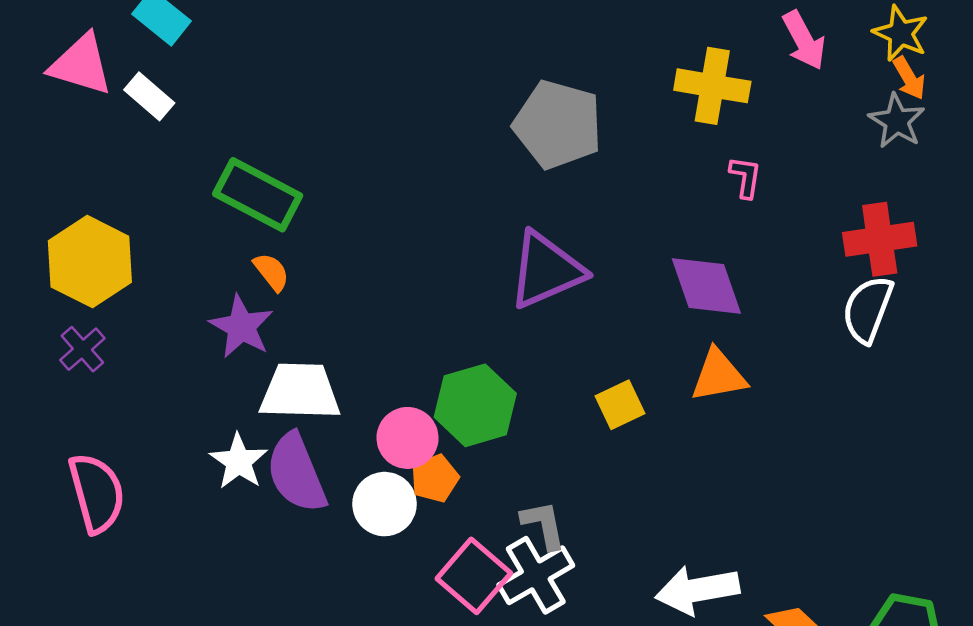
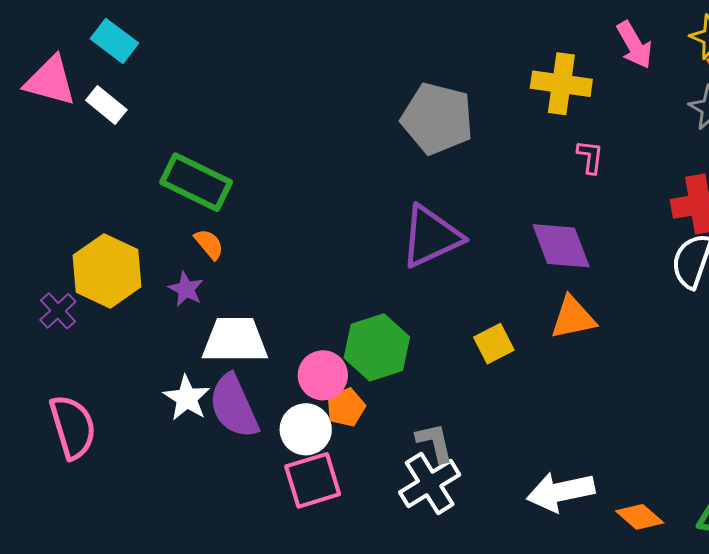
yellow hexagon: (90, 262) -> (107, 271), moved
purple star: (241, 327) -> (186, 289), size x0.7
pink square: (474, 576) -> (313, 480), moved, turned 34

